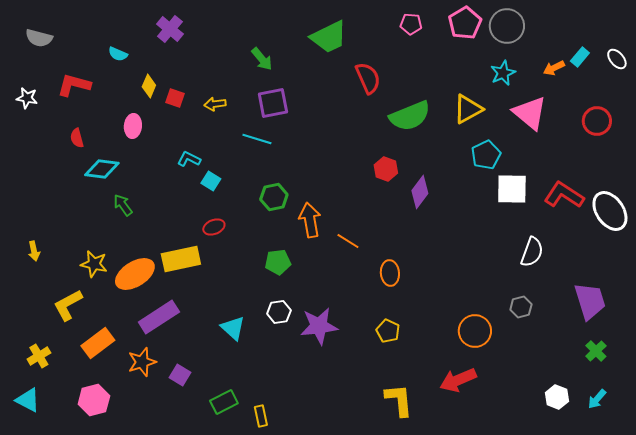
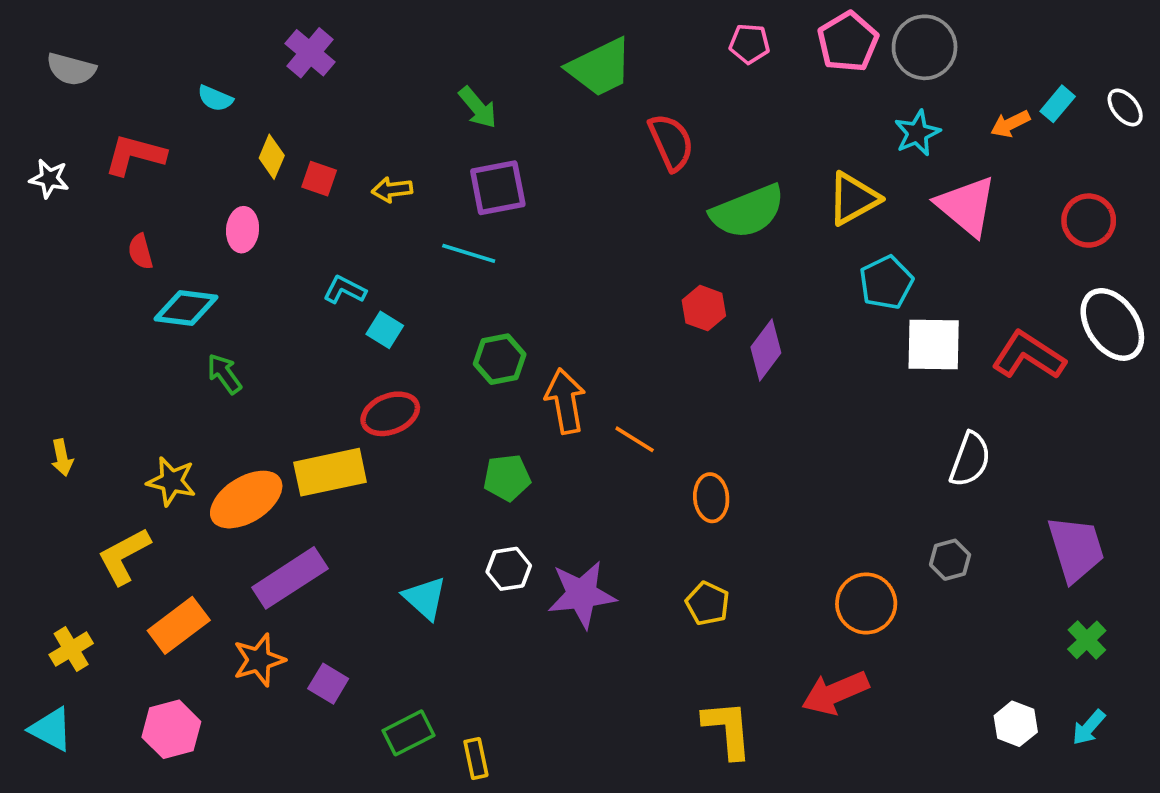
white ellipse: (610, 211) -> (1112, 324), moved
red ellipse: (214, 227) -> (390, 414), size x1.4

